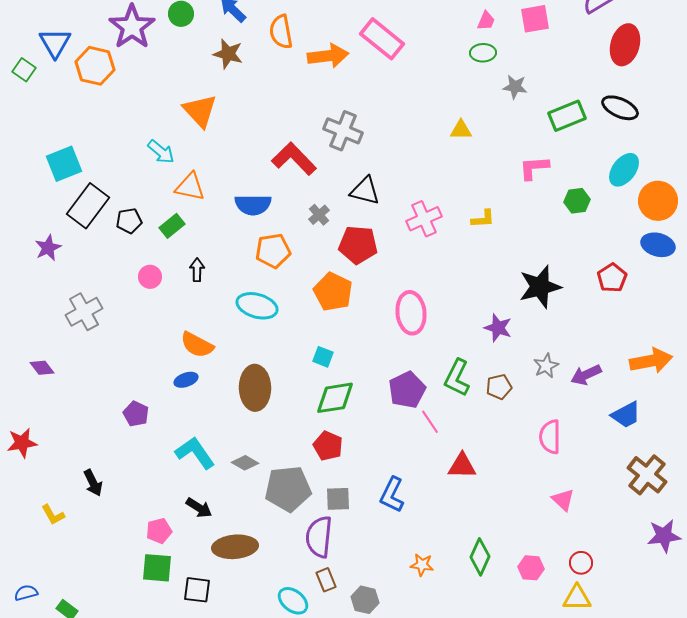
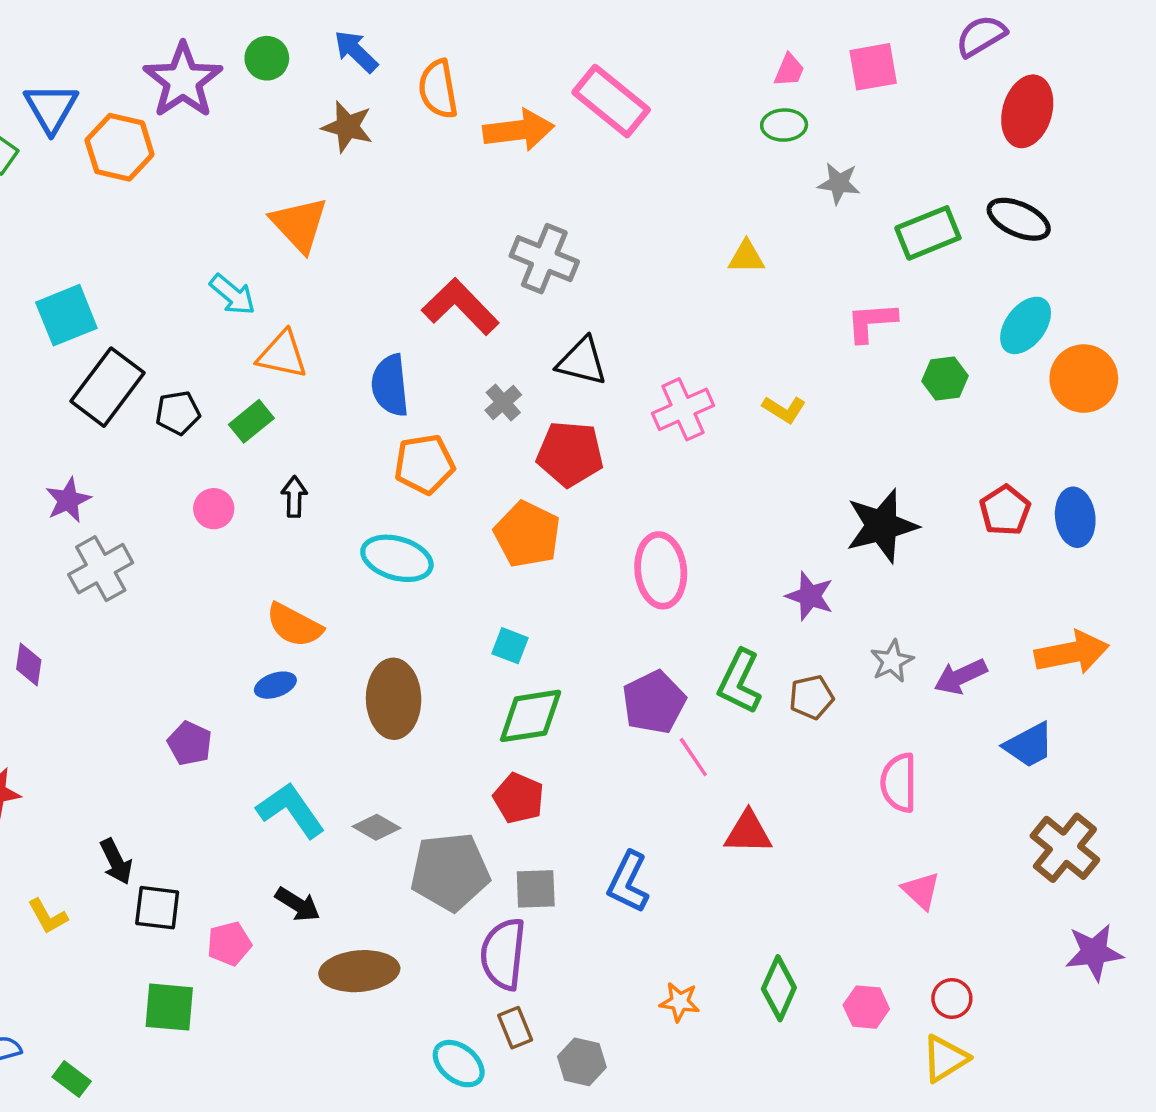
blue semicircle: (253, 205) -> (390, 385), turned 84
yellow L-shape: (483, 219) -> (784, 409), turned 35
blue ellipse: (658, 245) -> (1075, 517), moved, turned 68
purple star: (48, 248) -> (68, 500), moved
purple diamond: (42, 368) -> (29, 665), turned 45
green square: (157, 568) -> (169, 1007), moved
black square: (197, 590) -> (157, 908), moved
yellow triangle: (577, 598) -> (945, 1058), turned -32

